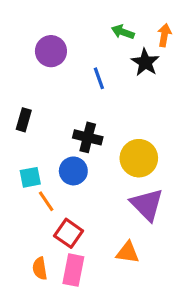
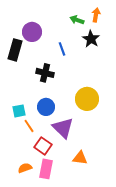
orange arrow: (164, 35) -> (96, 15), moved
black rectangle: (24, 120) -> (15, 50), moved, size x1.5
black cross: (88, 137) -> (45, 73), moved
purple triangle: (147, 205) -> (63, 128), moved
orange semicircle: (40, 268) -> (25, 168), turned 80

